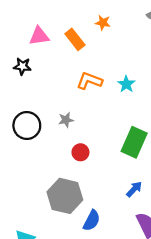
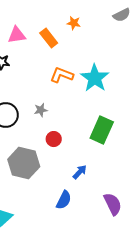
cyan star: (126, 84) -> (95, 78), size x1.8
blue arrow: (134, 189) -> (80, 172), moved
gray hexagon: (65, 196) -> (24, 163), moved

